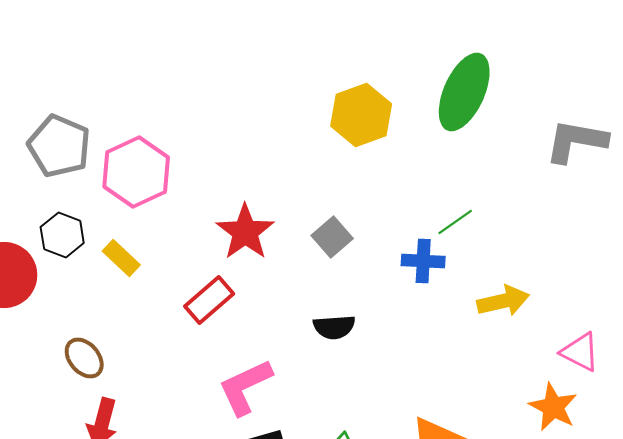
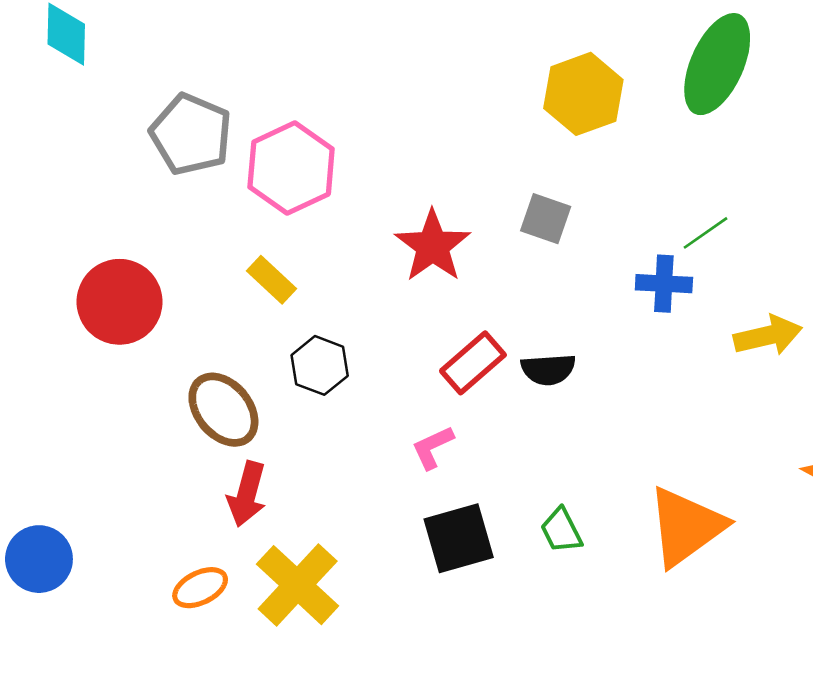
black hexagon: (62, 235) -> (320, 365), moved
gray square: (332, 237) -> (546, 219), moved, turned -30
red rectangle: (209, 300) -> (473, 363), moved
brown ellipse: (84, 358) -> (223, 410), size x1.4
pink L-shape: (245, 387) -> (433, 447), size x0.6

